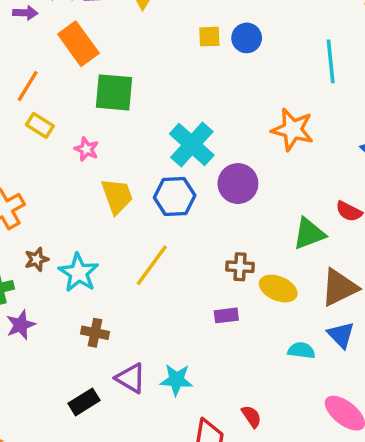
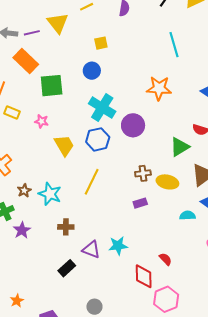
blue circle: (247, 38) -> (92, 71), moved

